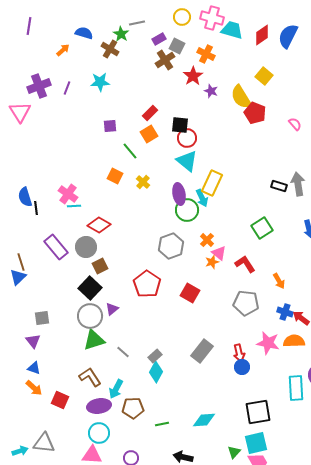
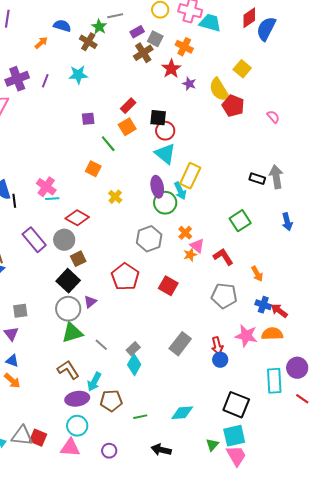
red diamond: (262, 35) -> (249, 18), moved
yellow cross: (143, 182) -> (115, 197), moved
red square: (60, 400) -> (38, 438), moved
black square: (258, 412) -> (236, 405), turned 32

